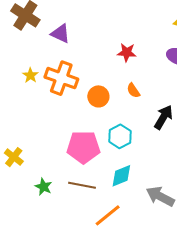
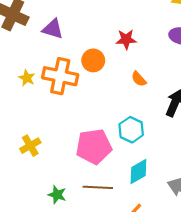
orange circle: (98, 96) -> (93, 60), moved
yellow cross: (14, 157) -> (30, 146), moved, turned 30

